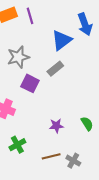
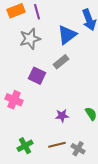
gray star: (18, 57) -> (30, 39), moved
green cross: (17, 145) -> (25, 146), moved

